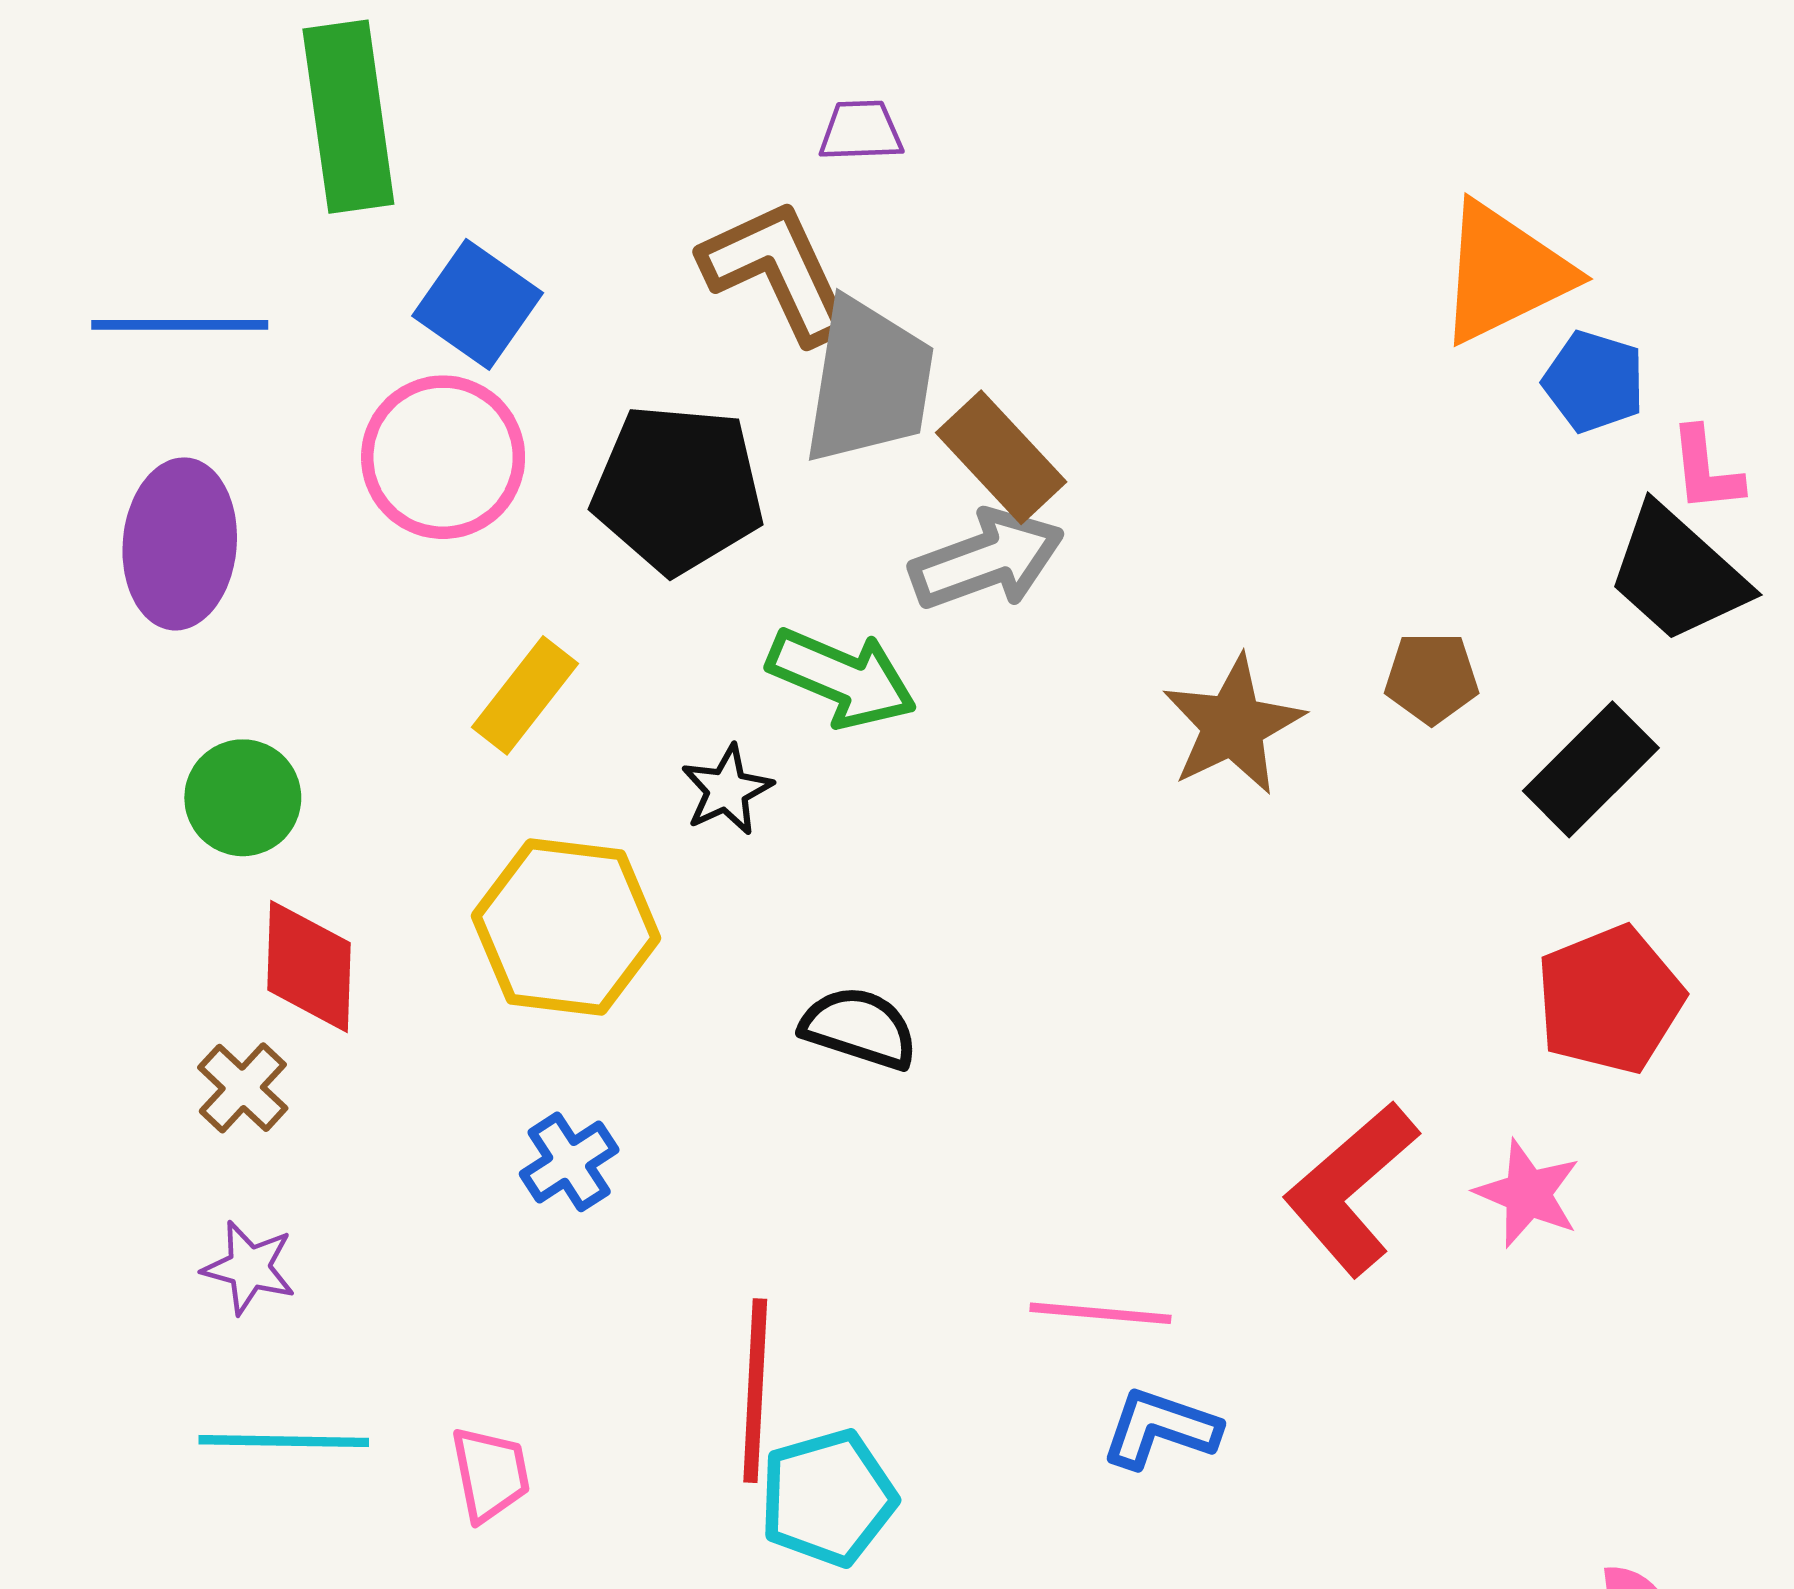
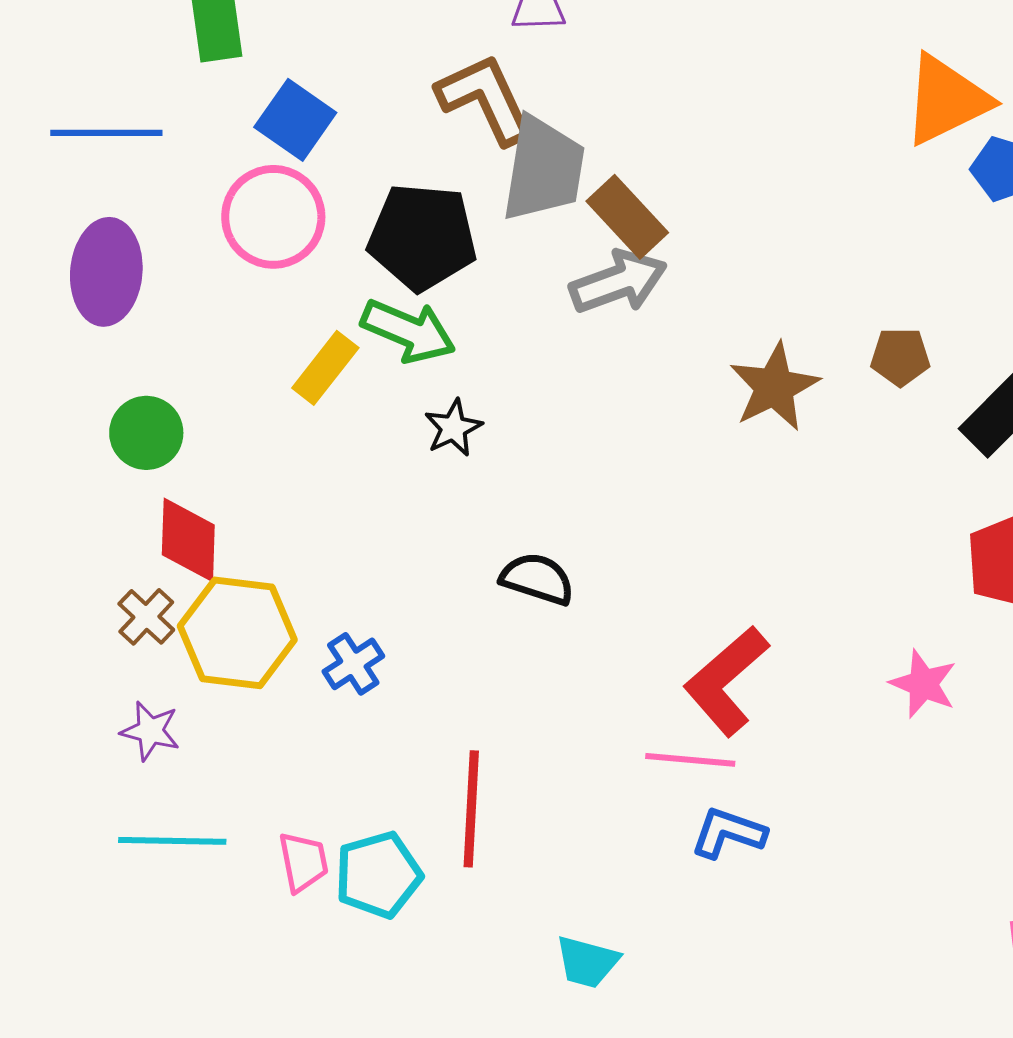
green arrow: (842, 678) -> (408, 331), moved
yellow hexagon: (566, 927) -> (237, 633), moved
red L-shape: (1351, 1189) -> (726, 681), moved
pink star: (1528, 1193) -> (923, 684), moved
cyan pentagon: (828, 1498) -> (378, 875), moved

